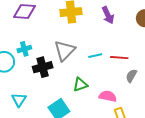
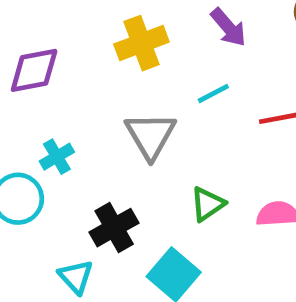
cyan line: (95, 56) -> (213, 93), moved
black cross: (43, 67) -> (114, 228), moved

